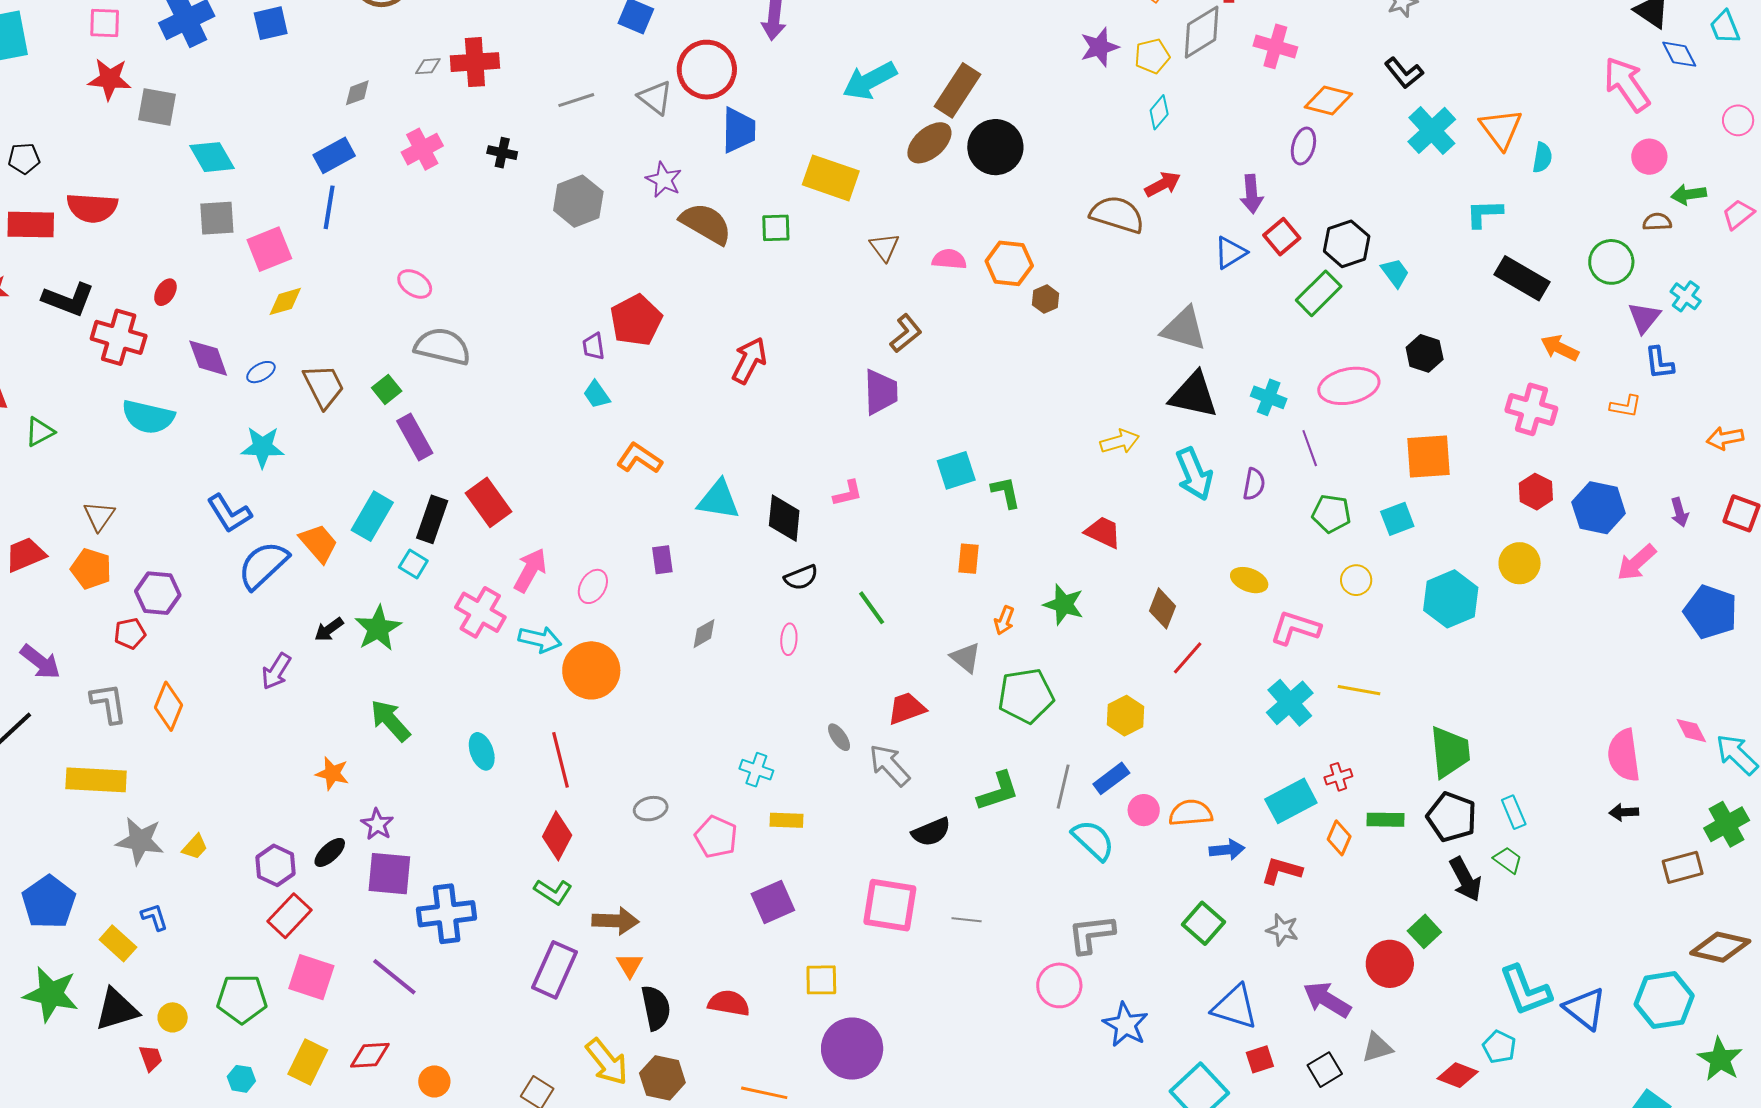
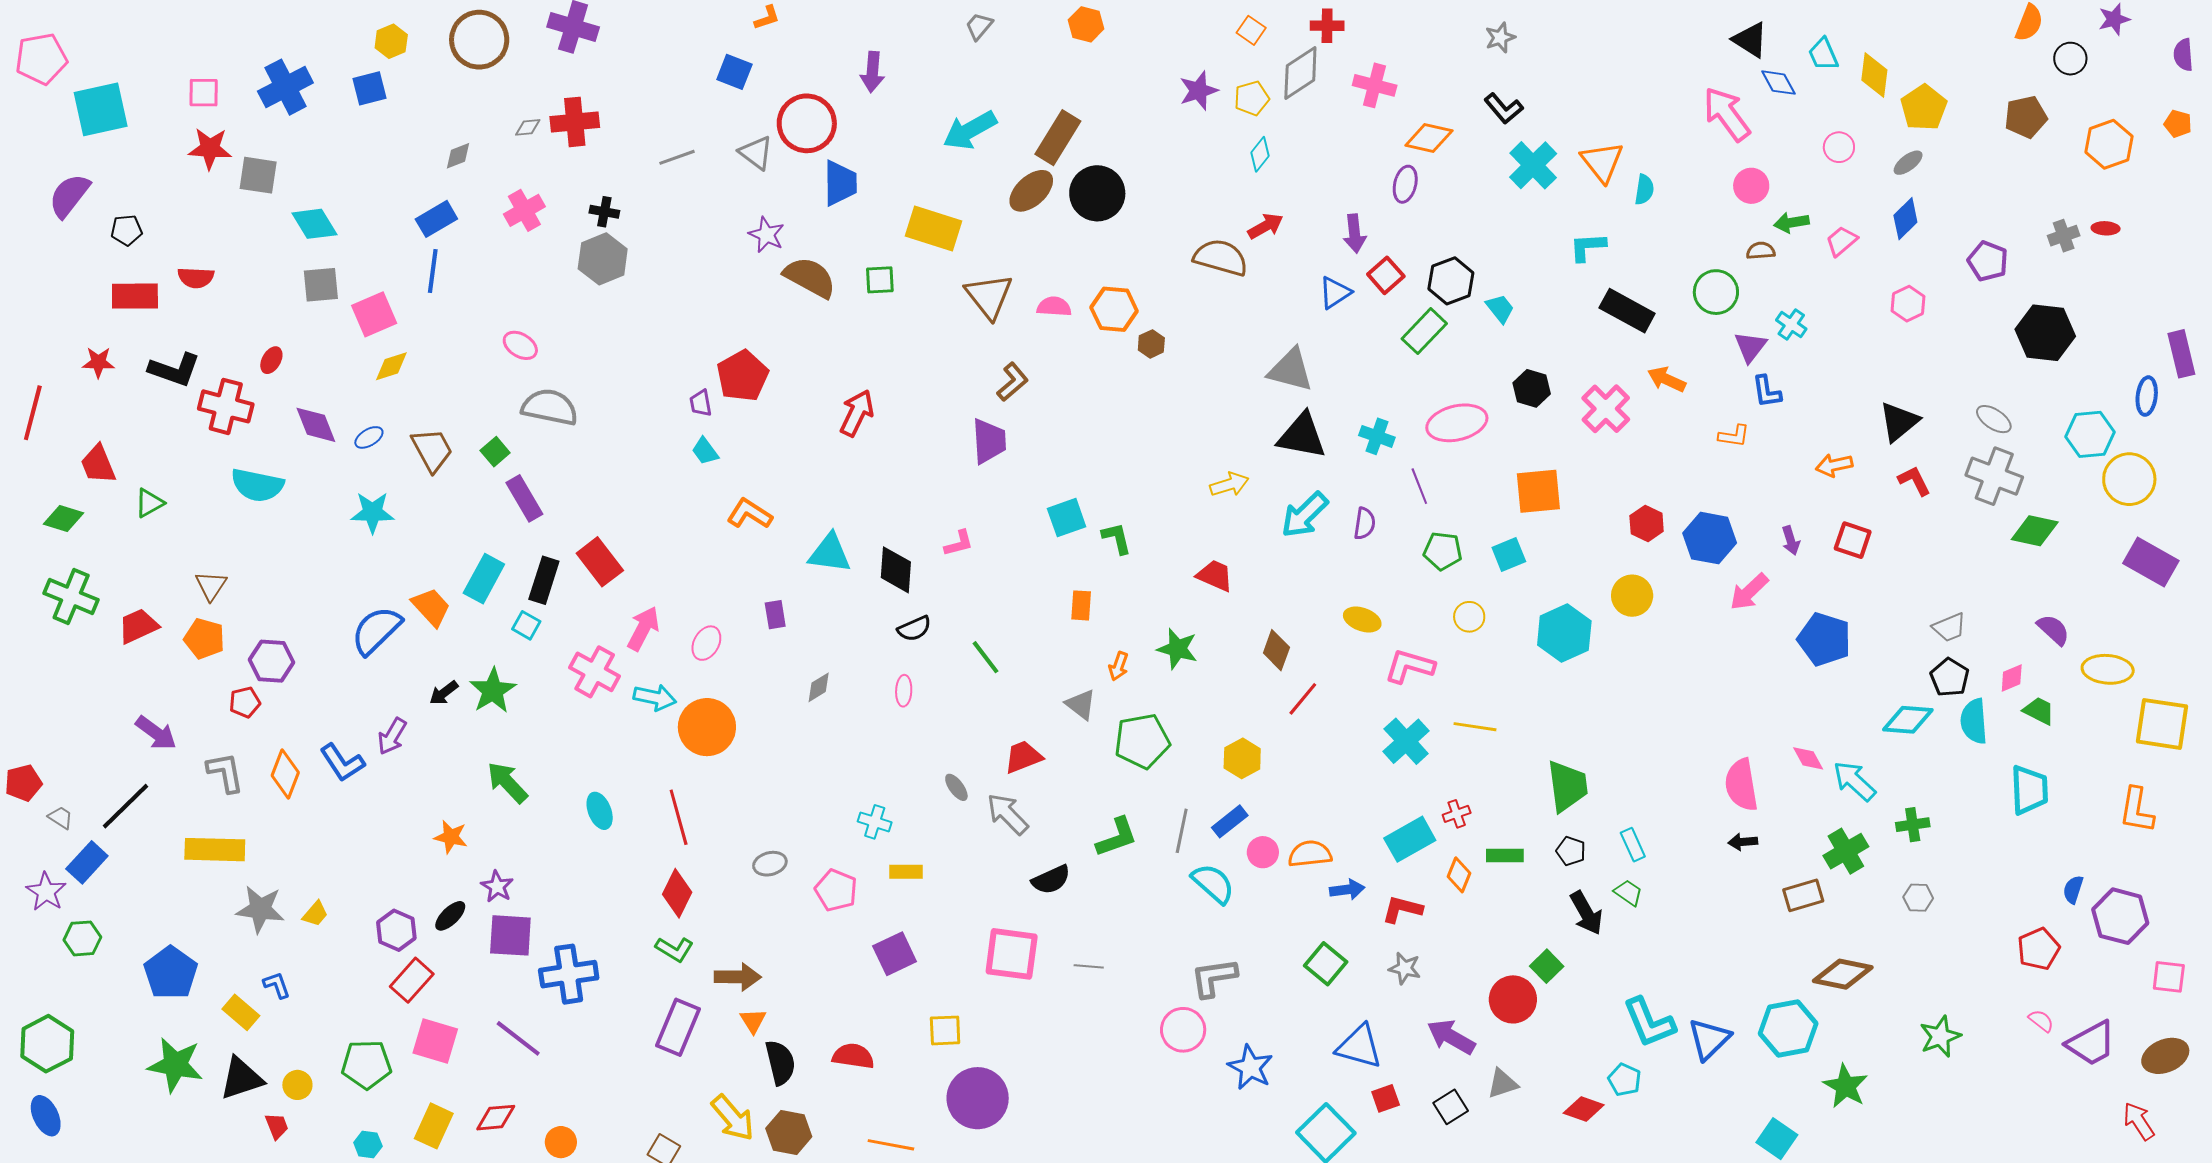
gray hexagon: (578, 201) -> (603, 259), moved
red semicircle: (92, 208) -> (196, 278), size x0.7
brown triangle: (884, 247) -> (989, 296), size x1.6
pink cross: (1531, 409) -> (1606, 409), moved, turned 30
cyan arrow: (1194, 474) -> (1305, 515), turned 70
blue L-shape: (229, 513) -> (342, 763), moved
black pentagon: (1452, 817) -> (1571, 851), size x0.6
blue triangle: (1585, 1009) -> (1709, 1039), turned 39

